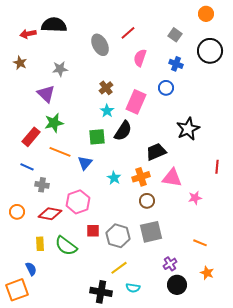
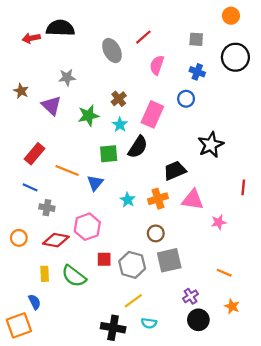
gray square: (175, 35) -> (196, 39), turned -32
brown star: (20, 63) -> (21, 91), moved
green star: (54, 123) -> (88, 116), moved
brown circle: (147, 201) -> (156, 233), moved

